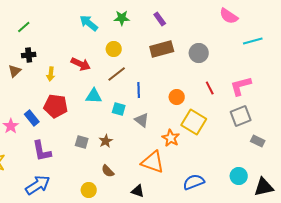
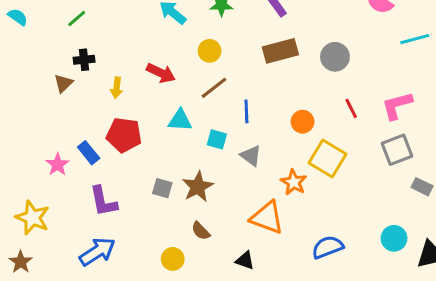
brown star: (106, 141) -> (198, 187), size x1.5

